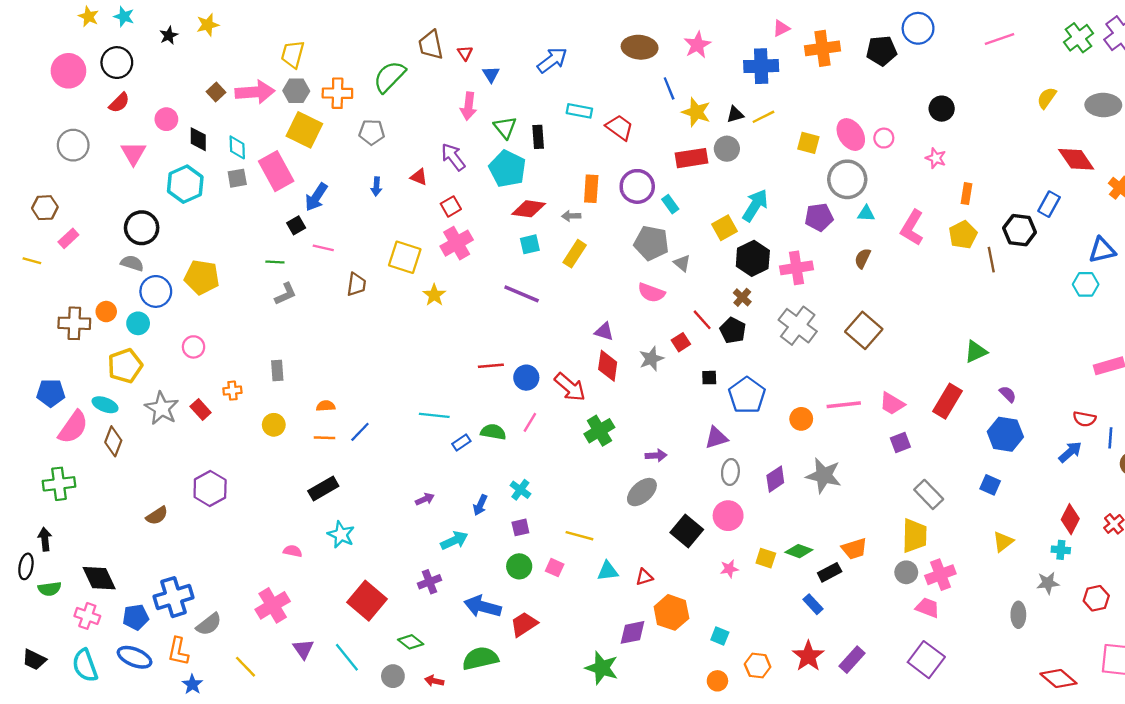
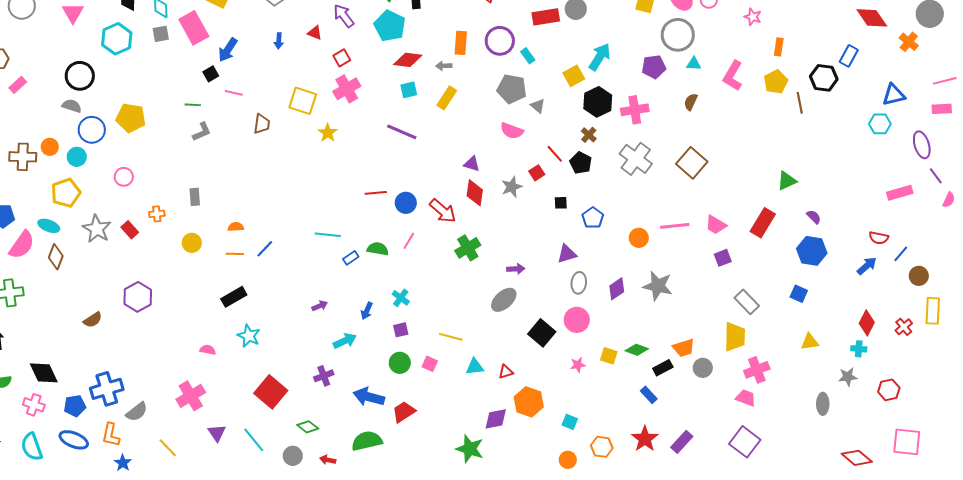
blue pentagon: (747, 395) -> (593, 218), size x0.7
blue line: (1110, 438) -> (901, 254), turned 36
yellow triangle: (1003, 542) -> (810, 342), turned 30
gray circle: (906, 572) -> (703, 368), moved

